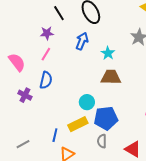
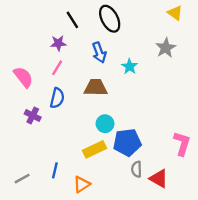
blue arrow: (82, 41) -> (99, 53), turned 138
brown trapezoid: (111, 77) -> (96, 88), moved
blue line: (55, 135) -> (55, 170), moved
gray semicircle: (102, 141) -> (137, 169), moved
gray line: (23, 144) -> (22, 179), moved

